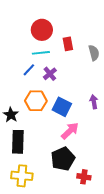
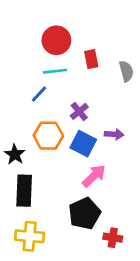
purple cross: (50, 74) -> (79, 111), moved
purple arrow: (94, 102) -> (114, 134), moved, turned 104

